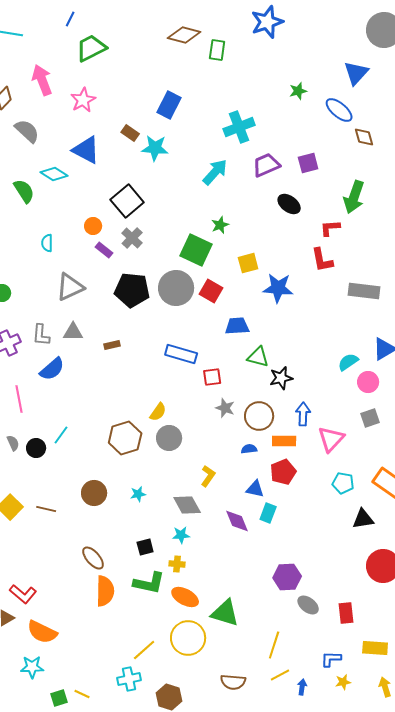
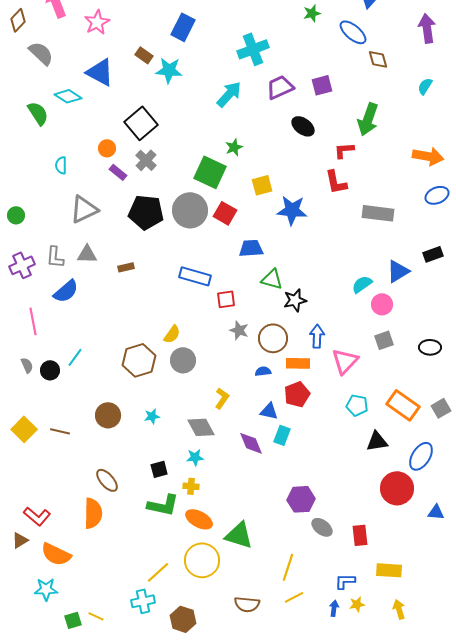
orange semicircle: (105, 591) -> (93, 513), moved
blue arrow: (302, 687) -> (334, 608), moved

